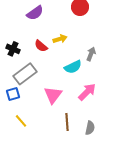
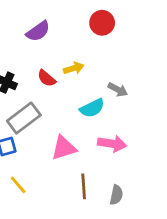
gray arrow: (91, 54) -> (118, 90), turned 96
pink arrow: (87, 92) -> (112, 144), turned 54
pink triangle: (53, 95) -> (64, 148), turned 36

